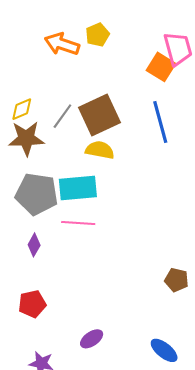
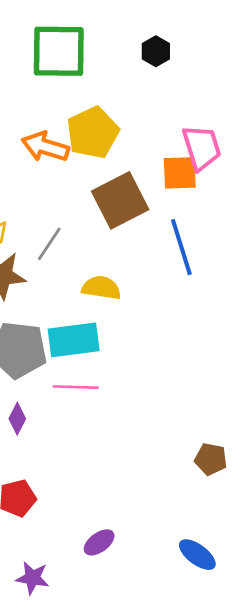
yellow pentagon: (97, 35) -> (93, 133), size x1.6
orange square: (161, 67) -> (180, 173), turned -32
brown square: (100, 115) -> (120, 200), moved

